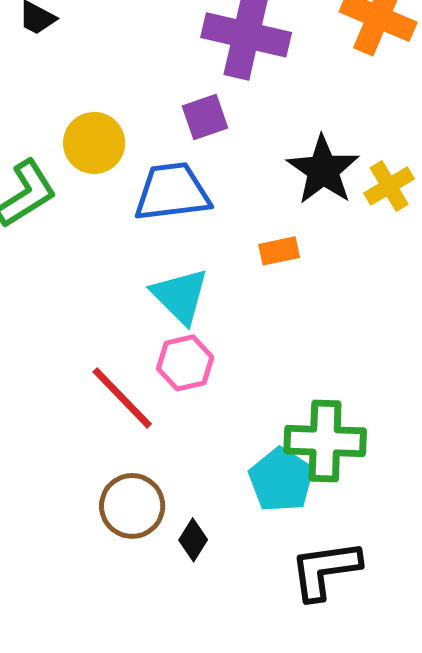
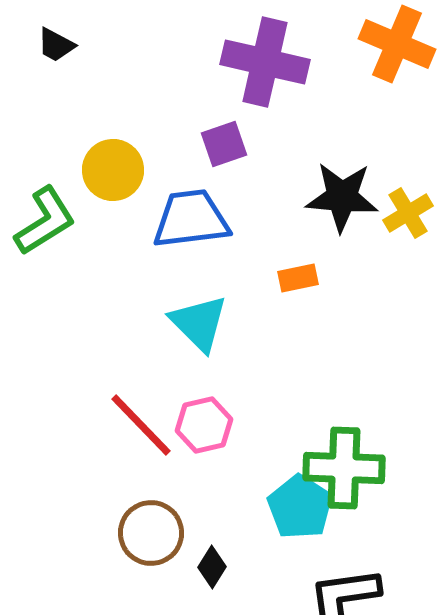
black star: (323, 170) -> (342, 197), turned -30
pink hexagon: (185, 363) -> (204, 425), moved

